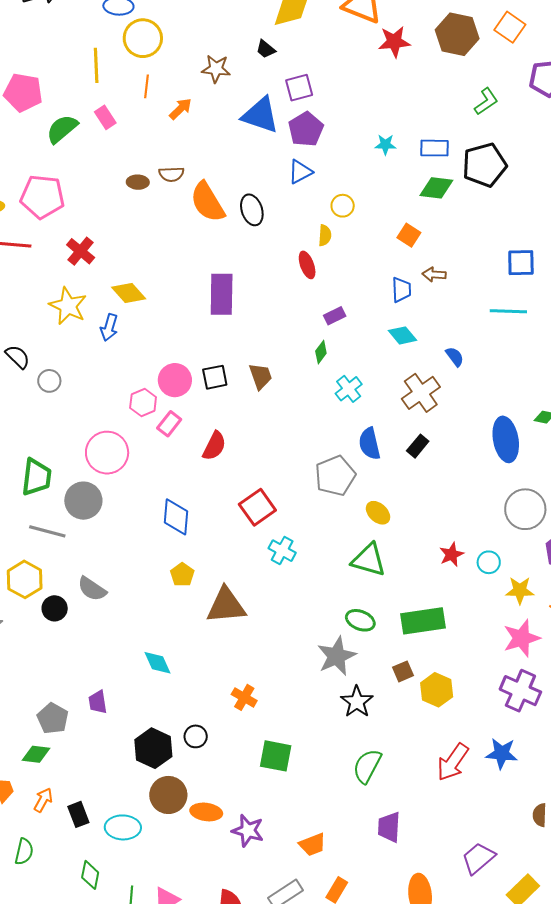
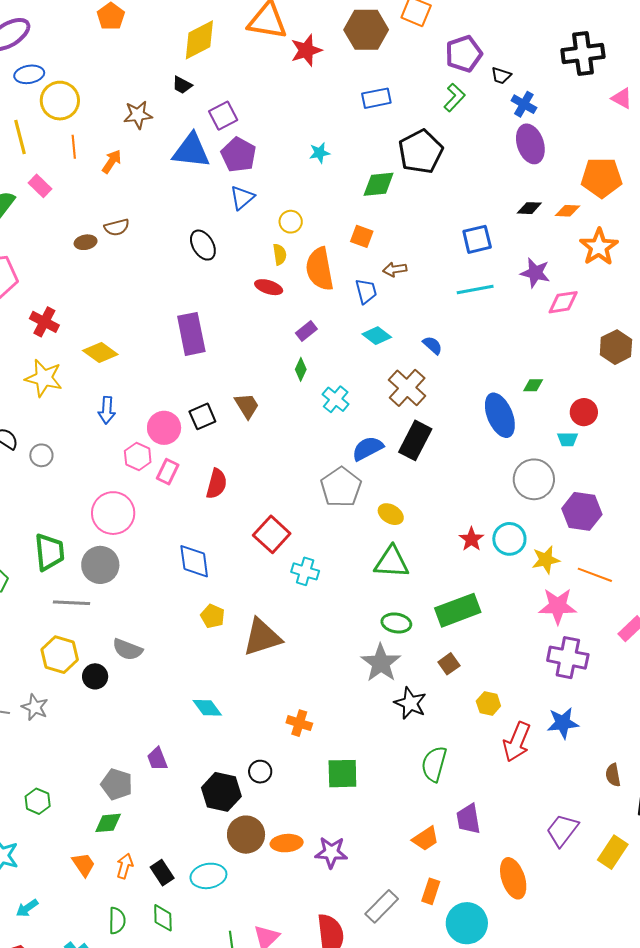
green L-shape: (486, 101) -> (454, 97), moved
blue rectangle: (434, 148) -> (376, 98), moved
orange semicircle: (208, 202) -> (320, 269), moved, turned 33
red ellipse: (307, 265) -> (269, 287), turned -40
blue arrow: (109, 327) -> (107, 410), moved
blue semicircle: (369, 444) -> (368, 448), turned 88
black rectangle: (418, 446) -> (415, 440), size x1.6
cyan circle: (489, 562) -> (509, 539), size x1.4
pink star: (522, 638) -> (558, 606), turned 30
yellow hexagon: (437, 690) -> (488, 703), moved, size x0.7
orange trapezoid: (312, 845) -> (426, 839), moved
green diamond: (90, 875) -> (163, 918), moved

